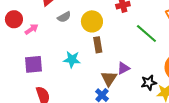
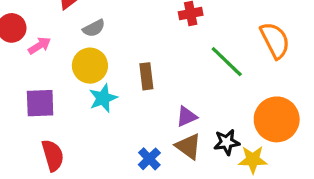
yellow circle: (92, 21) -> (90, 66), moved
cyan star: (72, 59) -> (103, 98), turned -30
brown triangle: (109, 78) -> (188, 146), moved, turned -30

